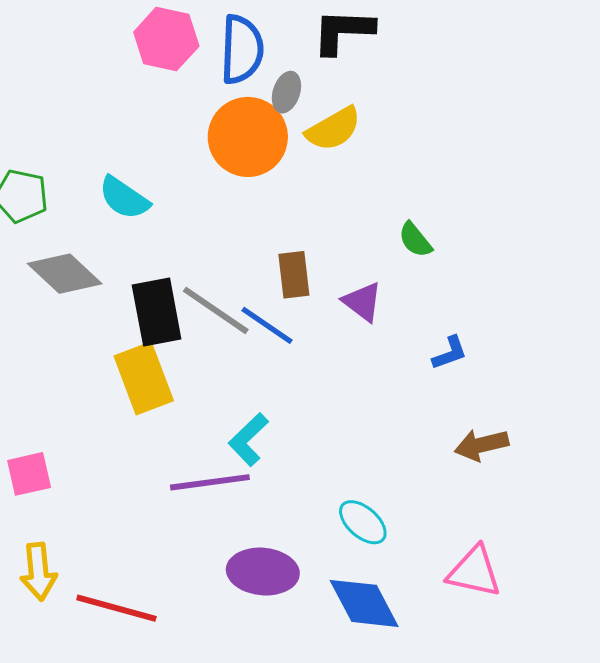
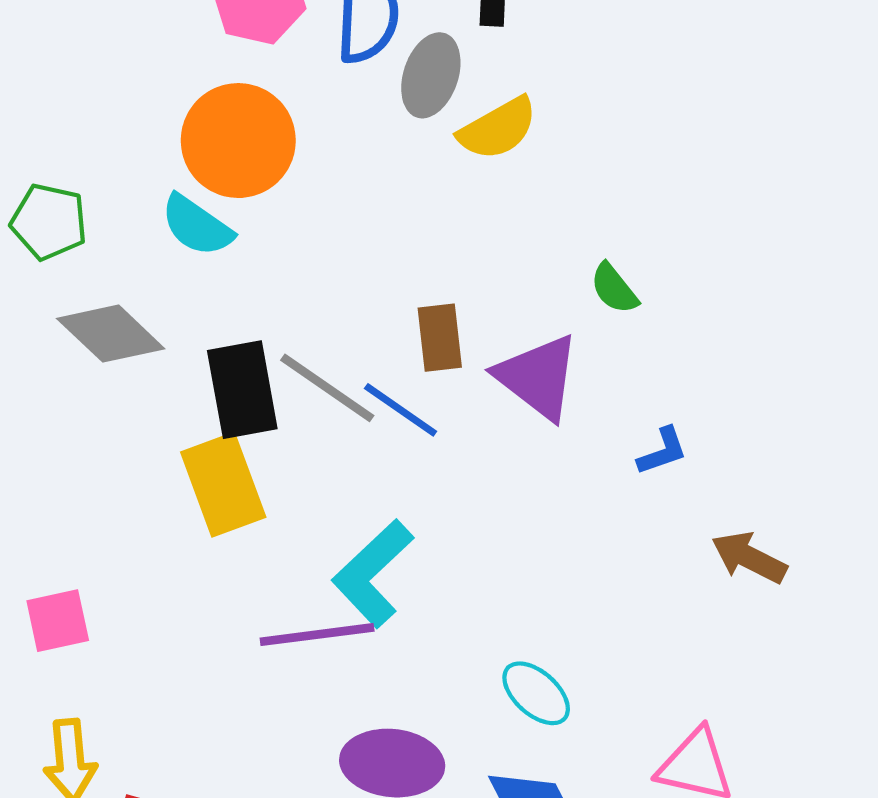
gray ellipse: (286, 92) -> (431, 75), size x1.4
orange circle: (248, 137) -> (238, 141), moved
purple triangle: (363, 302) -> (538, 377), size x1.5
cyan L-shape: (248, 439) -> (373, 573), size x1.4
brown arrow: (481, 445) -> (749, 558), moved, turned 40

